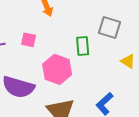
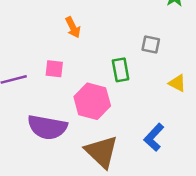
gray square: (109, 28) -> (151, 44), size x0.7

